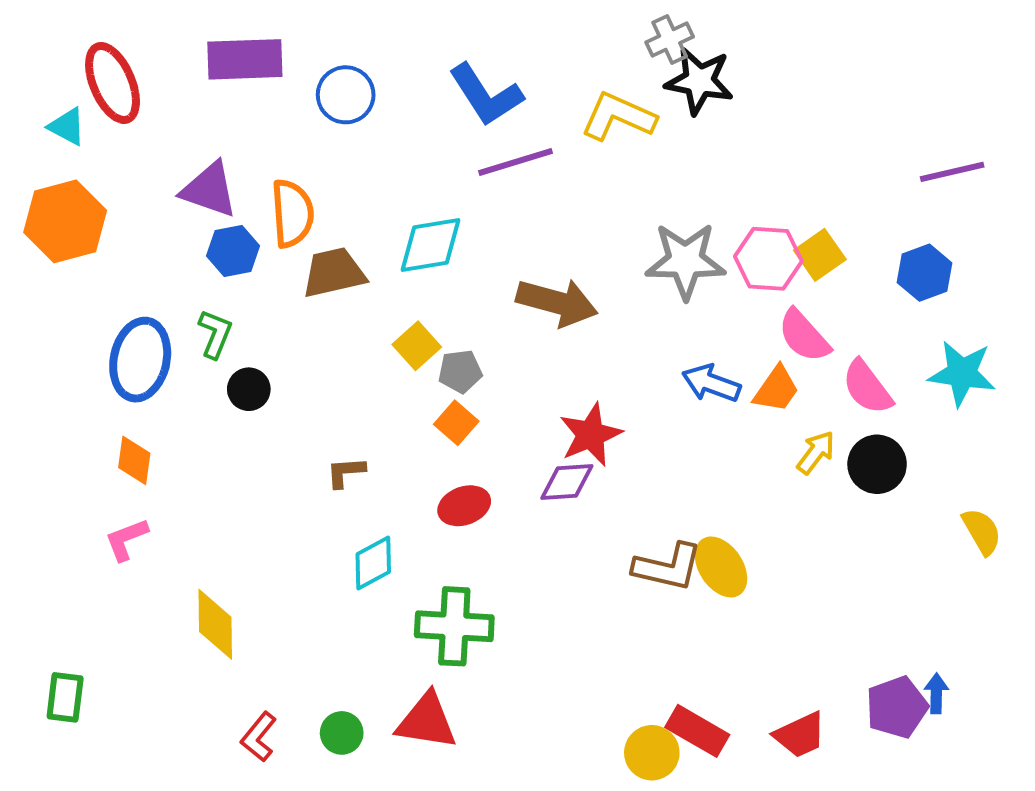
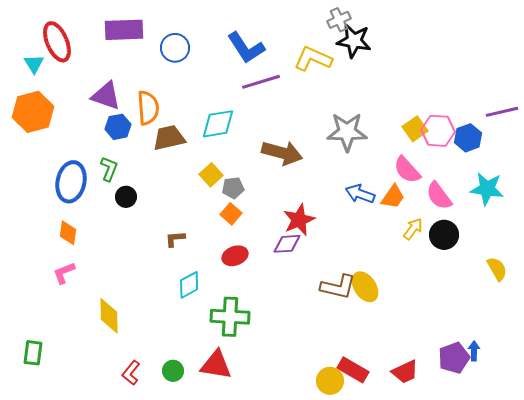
cyan triangle: (67, 126) -> (34, 64), turned 30
purple line: (952, 172) -> (502, 112), moved
pink hexagon: (768, 259) -> (438, 131), moved

